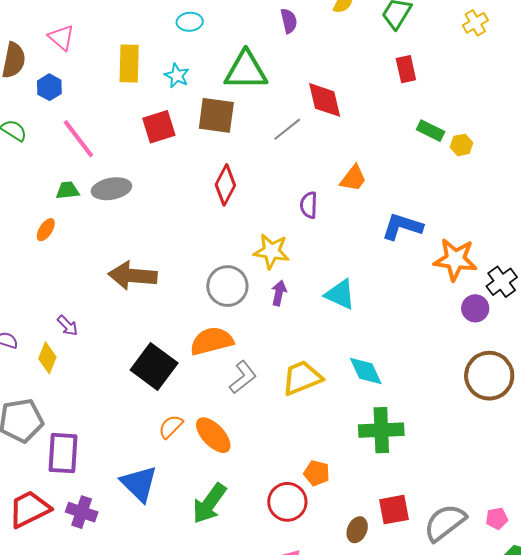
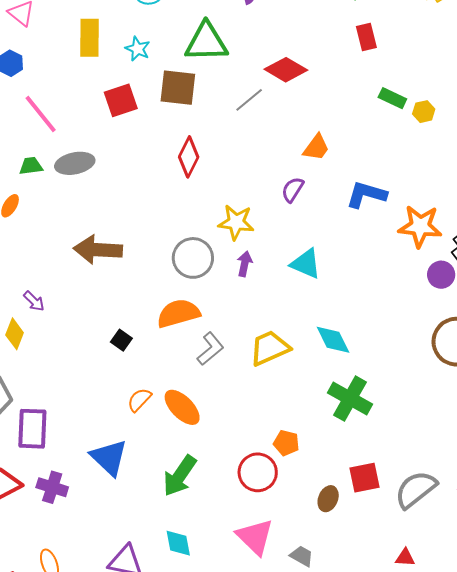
red diamond: (325, 100) -> (286, 70), turned -45
purple semicircle: (309, 205) -> (293, 190), moved, turned 32
black square: (154, 367) -> (121, 340), size x0.5
green cross: (381, 430) -> (350, 399), turned 33

